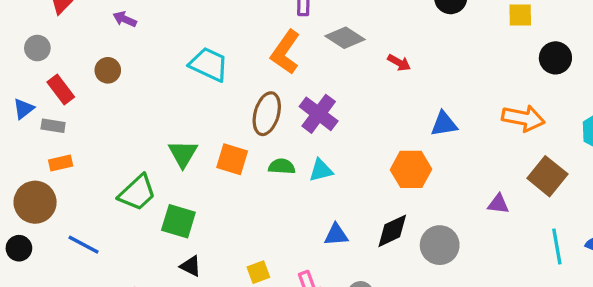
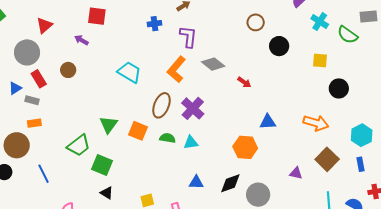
gray circle: (37, 48) -> (27, 52), size x1.6
blue line: (84, 245) -> (43, 174), turned 30

